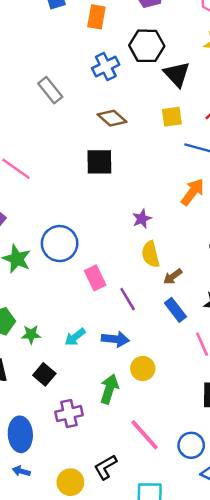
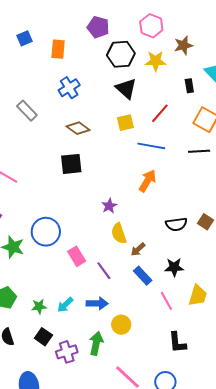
black hexagon: (147, 46) -> (121, 54), moved
green star: (31, 334) -> (39, 306), moved
purple cross: (69, 414) -> (67, 352), moved

